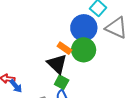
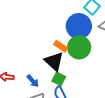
blue arrow: (16, 86) -> (33, 81), moved

